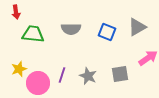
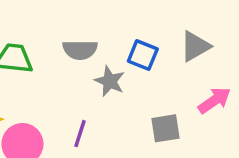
purple line: (62, 75) -> (80, 134), moved
gray star: (88, 76) -> (110, 81), moved

